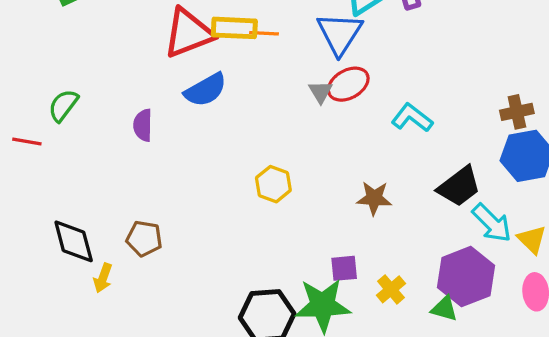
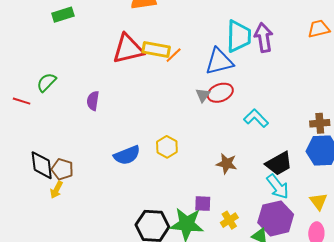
orange line: (264, 33) -> (174, 55), turned -54
blue triangle: (340, 34) -> (219, 61), turned 36
blue semicircle: (206, 90) -> (127, 155), moved
cyan arrow: (492, 223) -> (278, 187), moved
brown pentagon: (144, 239) -> (62, 169), moved

